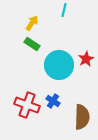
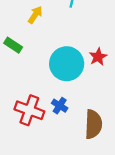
green rectangle: (32, 44) -> (13, 45), moved

